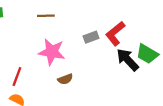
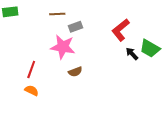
gray rectangle: (91, 37) -> (75, 27), moved
black arrow: (128, 60) -> (132, 54), size x0.6

